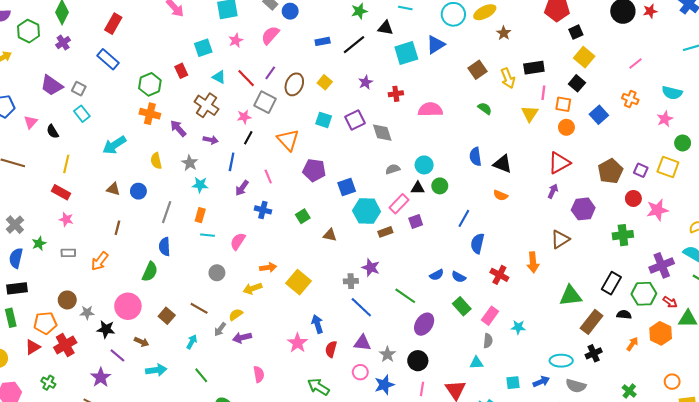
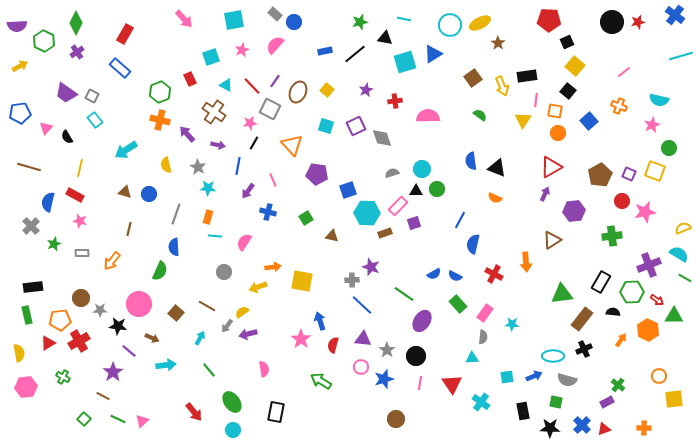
blue semicircle: (16, 258) -> (48, 202), moved
yellow square: (299, 282) -> (302, 281), turned -30

